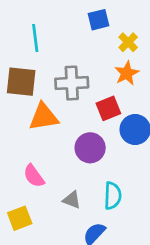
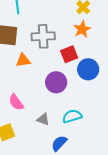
orange triangle: (44, 117) -> (23, 60), size x0.7
cyan semicircle: (113, 196) -> (72, 116), turned -108

